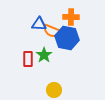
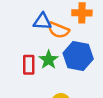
blue hexagon: (67, 38) -> (78, 56), moved

